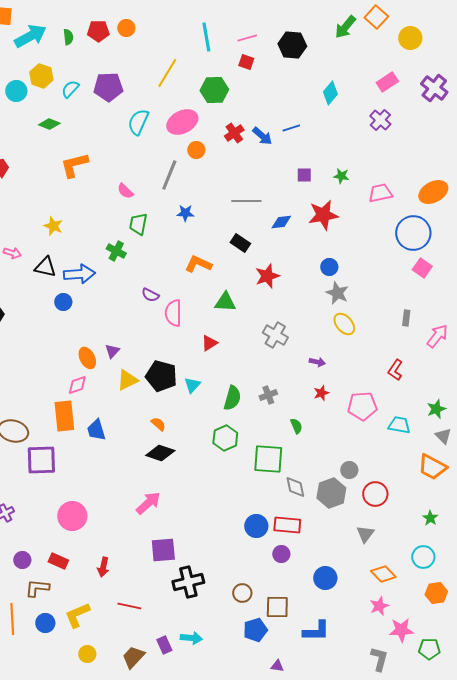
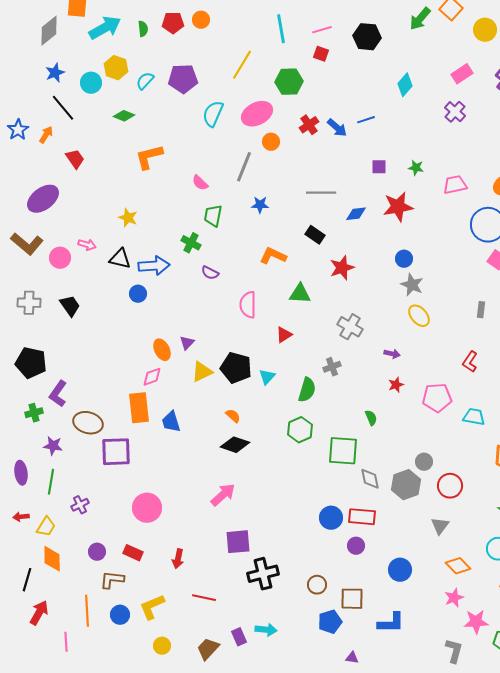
purple semicircle: (150, 295) -> (210, 273), moved
gray cross: (268, 395) -> (332, 367), moved

